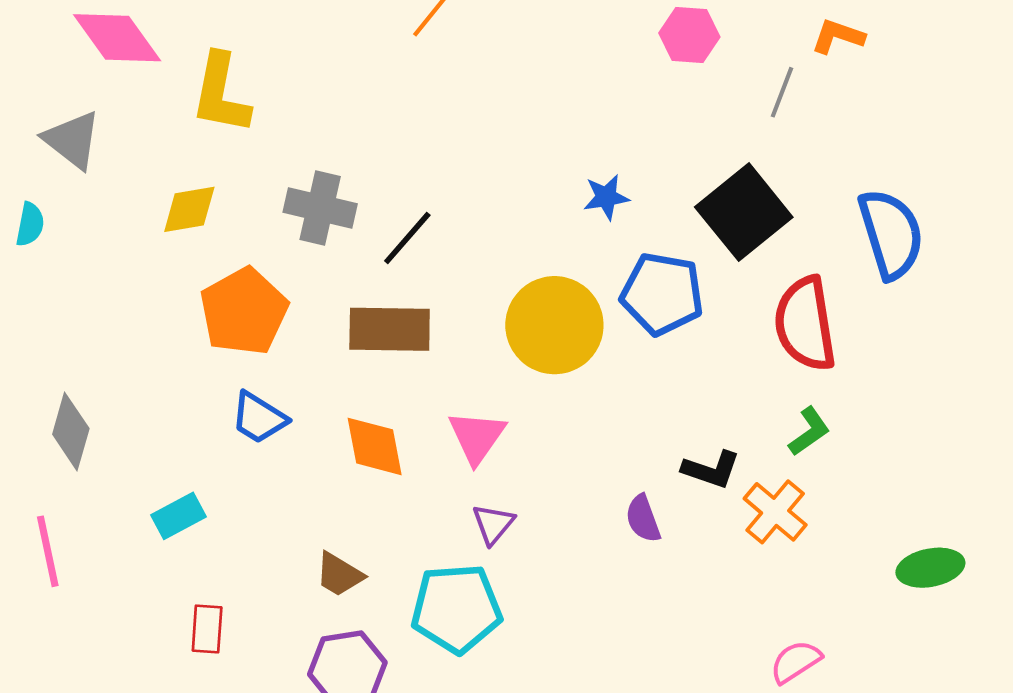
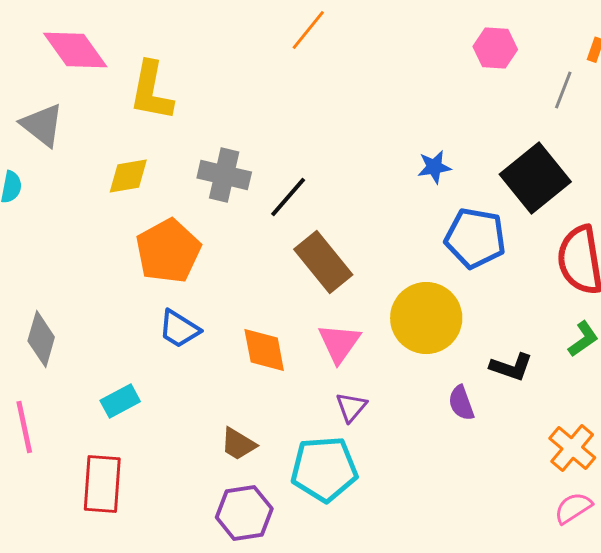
yellow circle: (554, 325) -> (426, 318), moved
brown rectangle: (390, 329) -> (323, 262), moved, turned 50
orange cross: (775, 512) -> (572, 448), moved
red rectangle: (207, 629) -> (102, 484), moved, size x1.6

